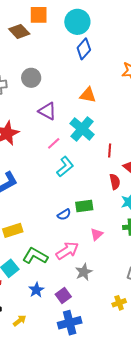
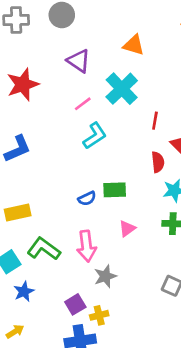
pink arrow: (67, 251) -> (86, 246), turned 110
blue star: (36, 290) -> (24, 291), moved
yellow cross: (119, 303) -> (99, 315), moved

